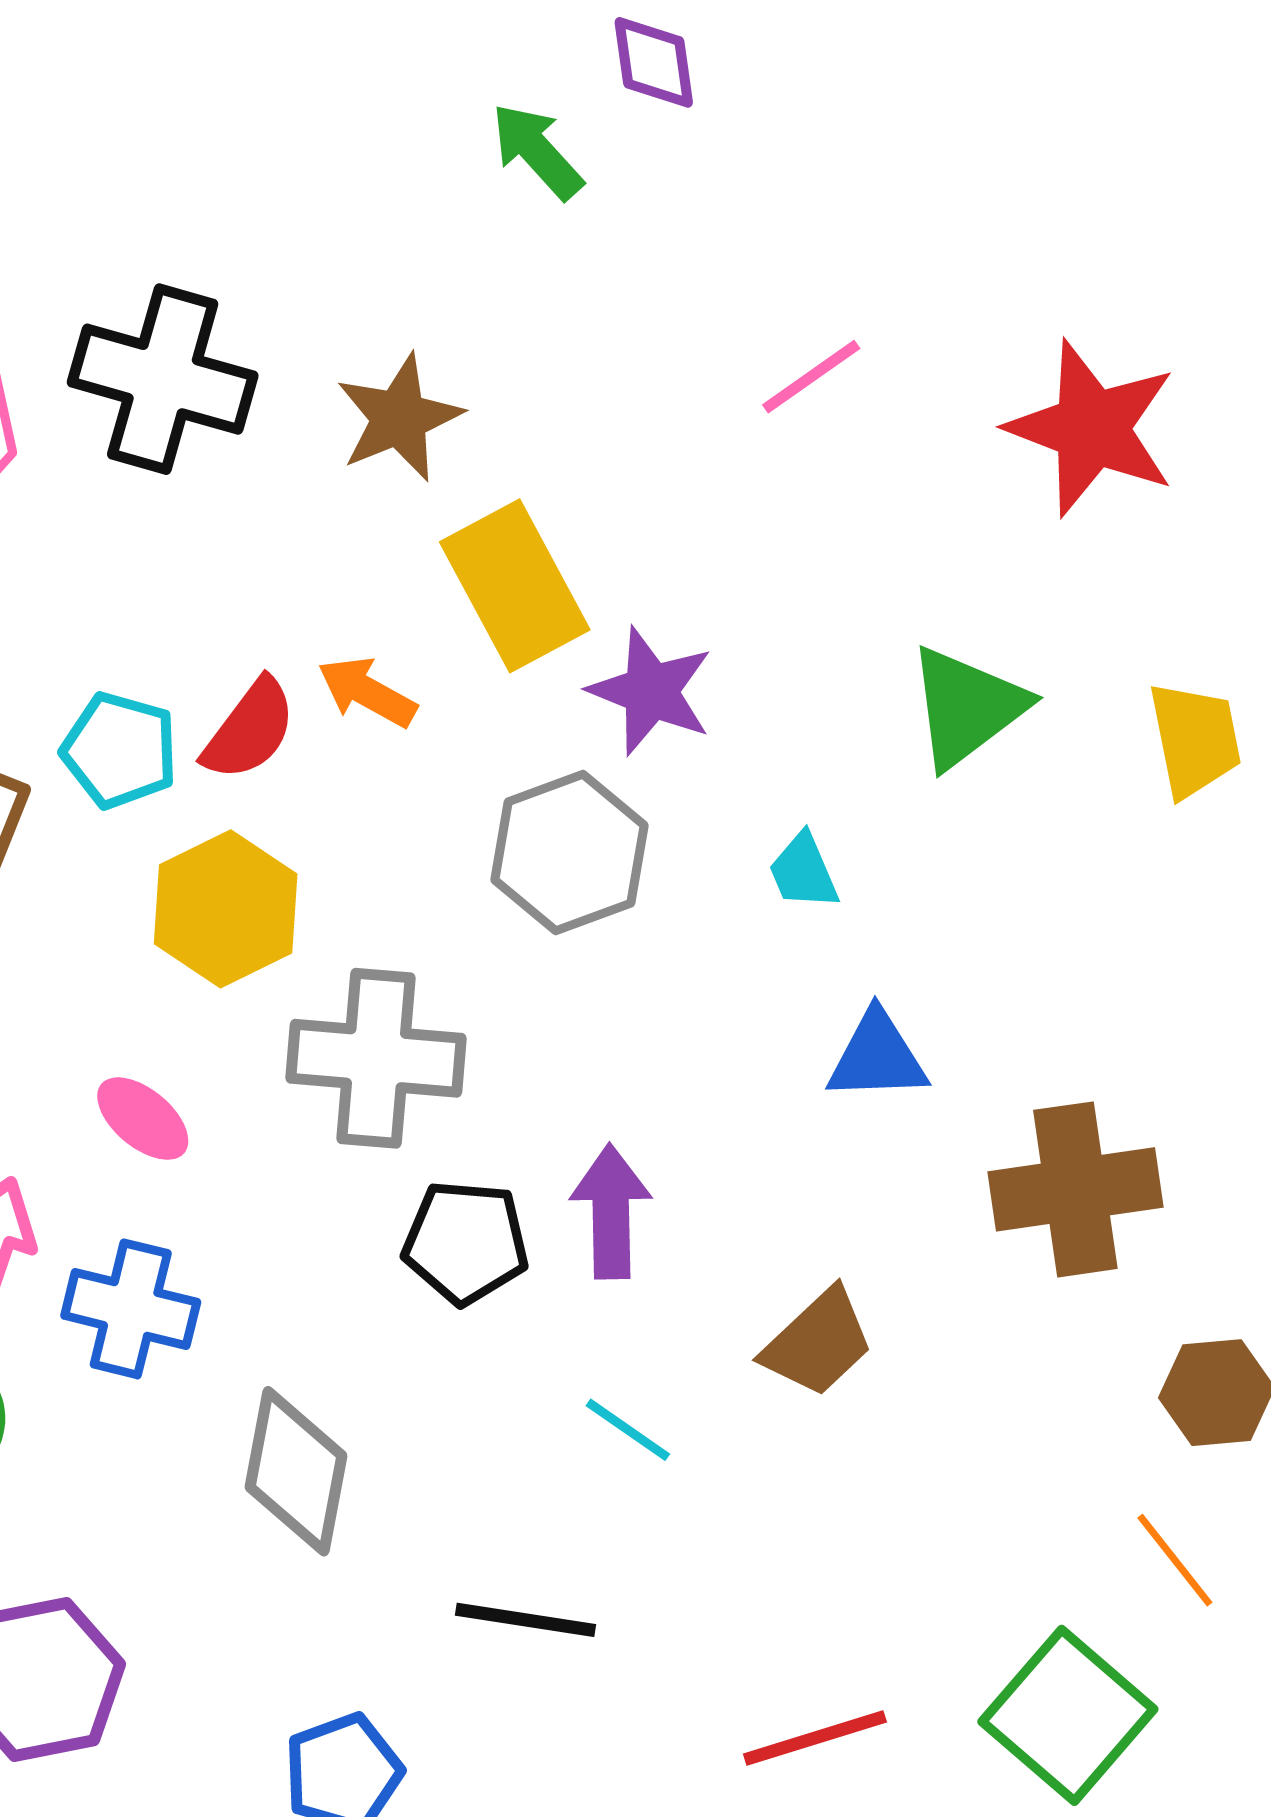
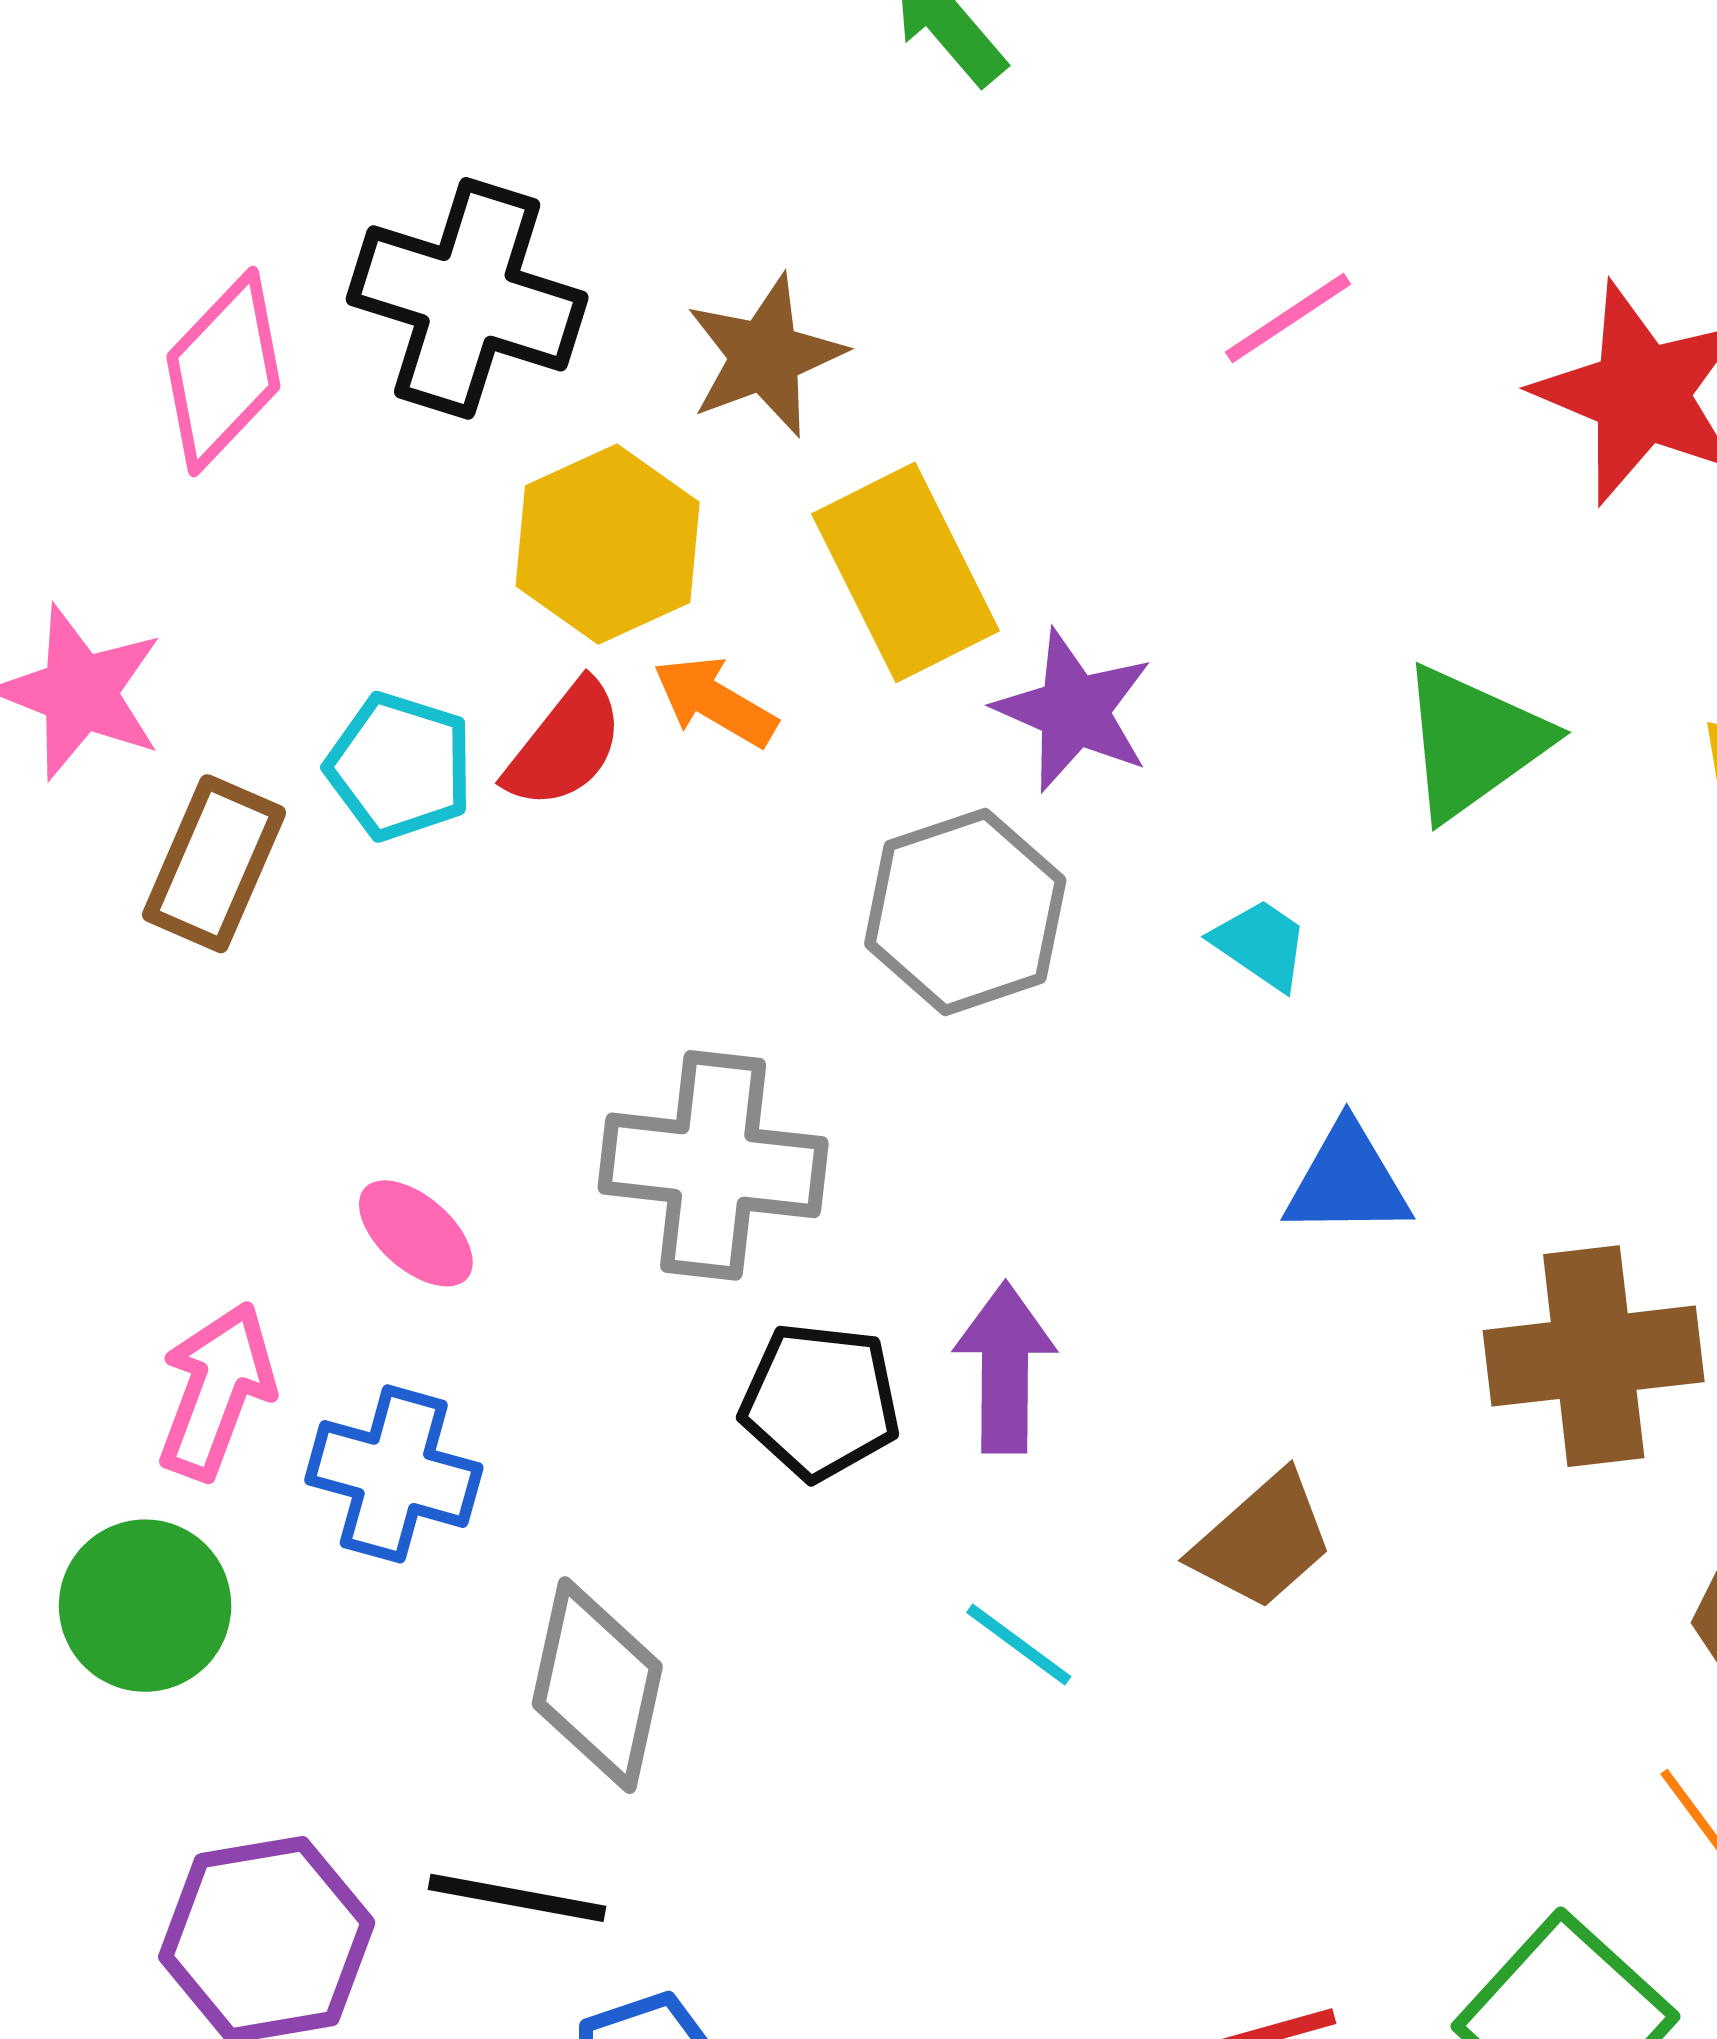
cyan trapezoid: (803, 872) -> (1261, 944), turned 146
yellow hexagon: (226, 909) -> (608, 544), moved
black line: (526, 1620) -> (517, 1898), moved

